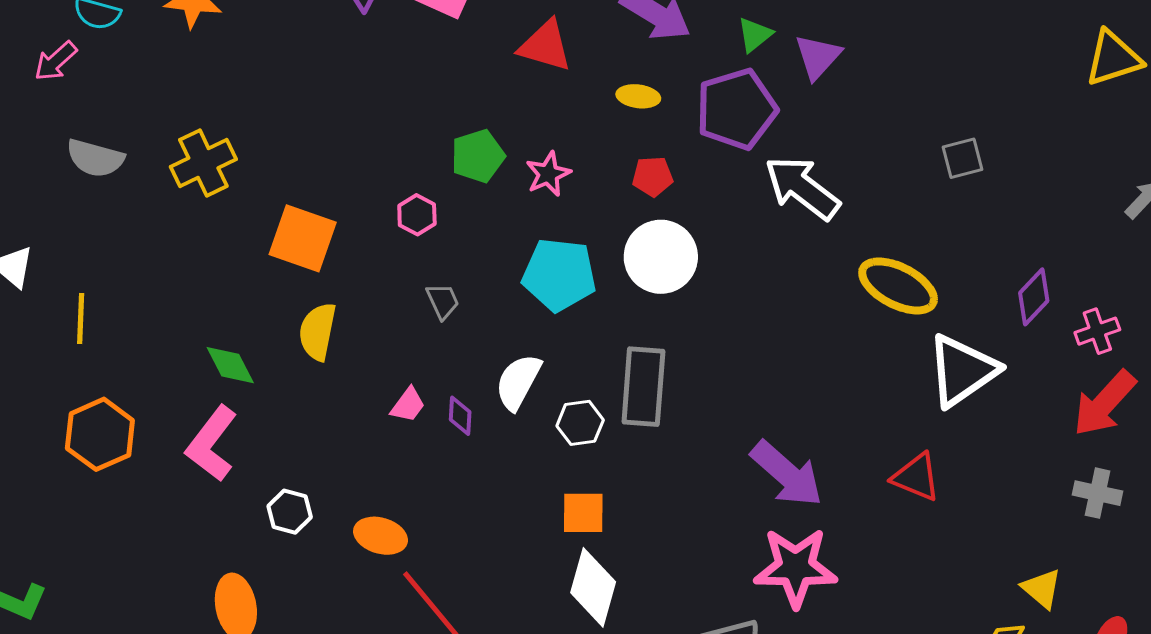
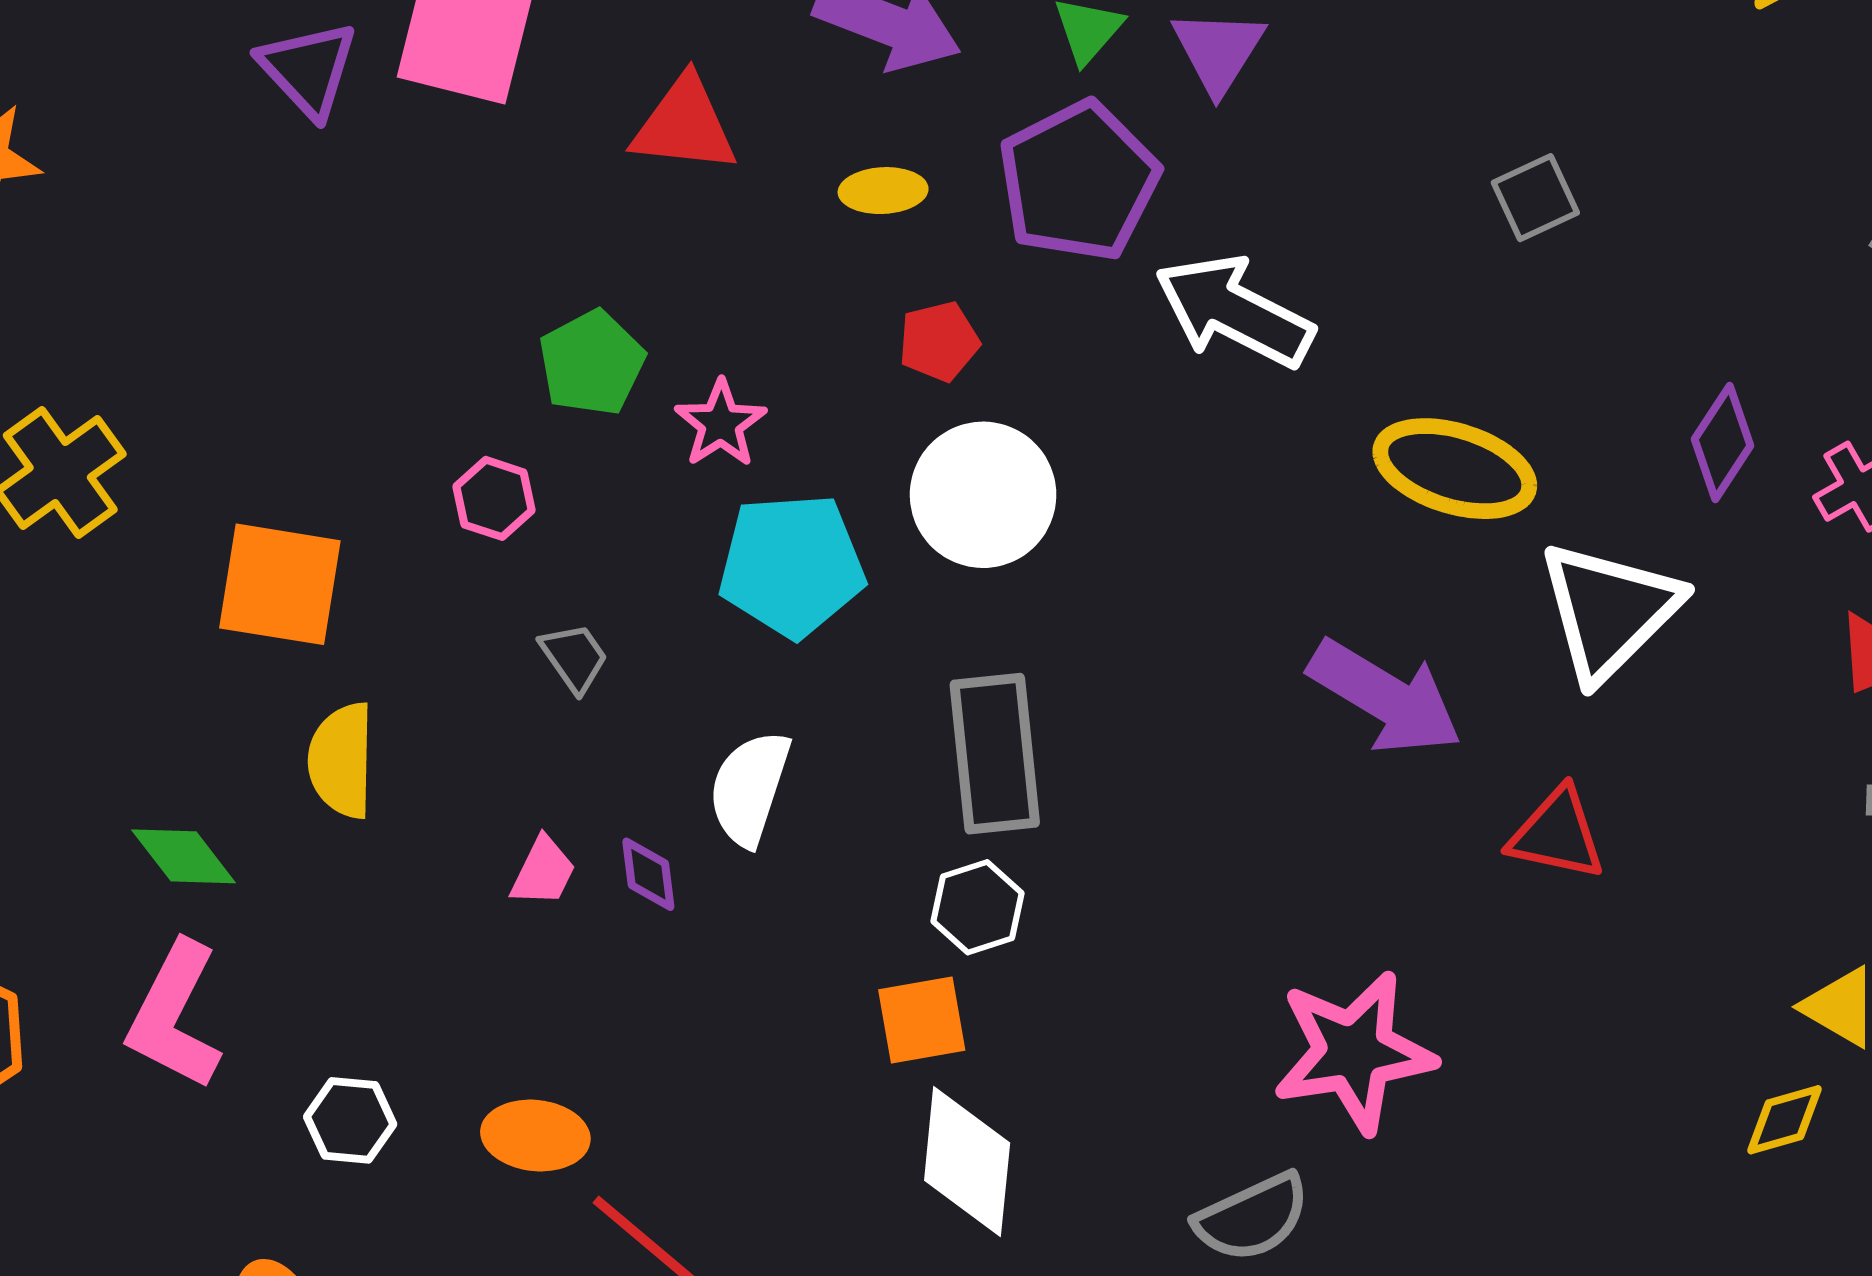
pink star: (548, 174) -> (721, 424), moved
white hexagon: (580, 423) -> (977, 907), moved
purple arrow: (787, 474) -> (1385, 697), moved

